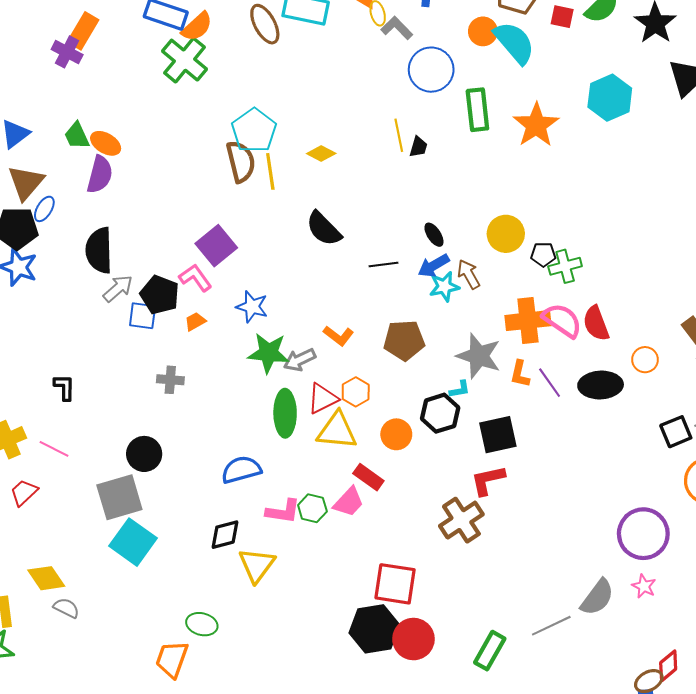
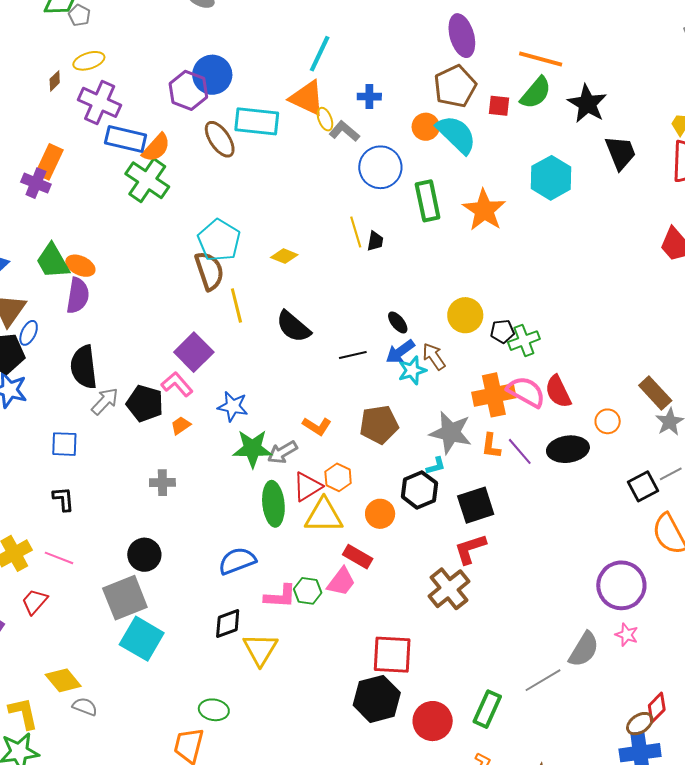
green trapezoid: (77, 136) -> (53, 261), size x1.4
yellow line: (270, 171) -> (236, 305), moved
blue square: (143, 316) -> (64, 444), moved
red circle: (413, 639) -> (433, 721), moved

